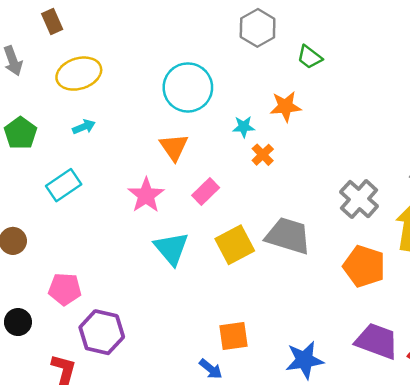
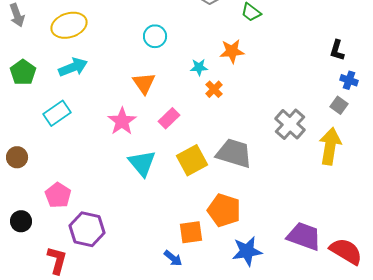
cyan circle: (188, 87) -> (155, 36), size x0.6
cyan arrow: (84, 127) -> (73, 67), size x1.6
orange pentagon: (364, 266) -> (224, 210), moved
pink pentagon: (65, 289) -> (58, 195), turned 30

